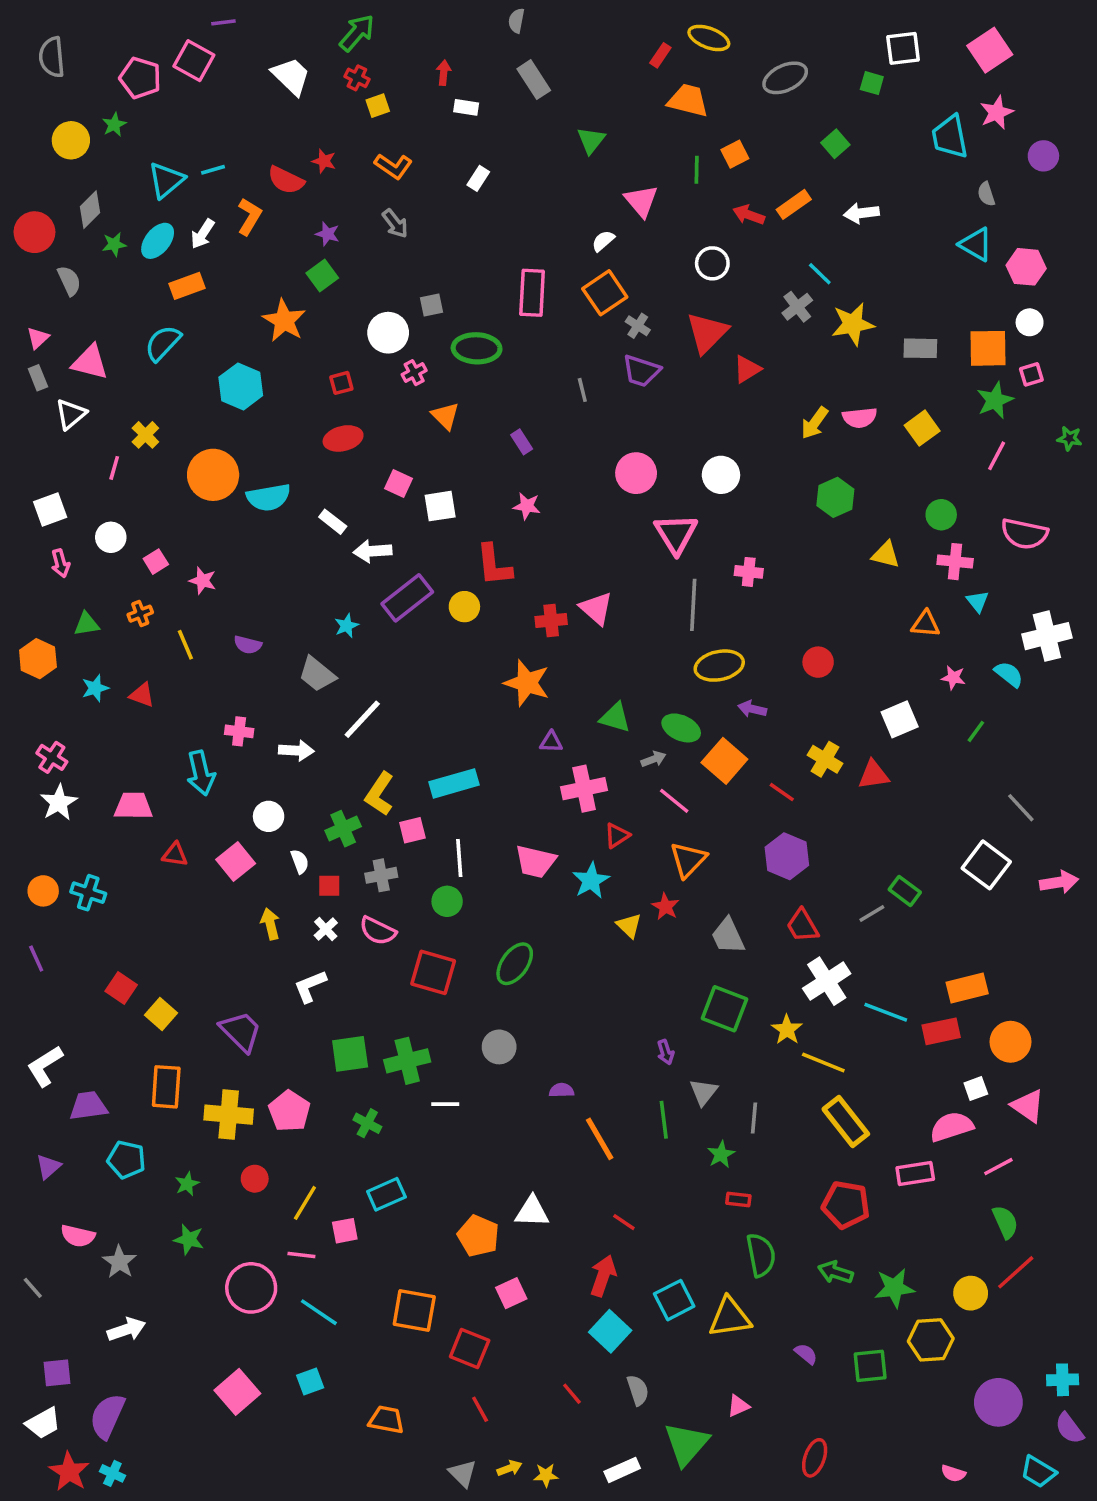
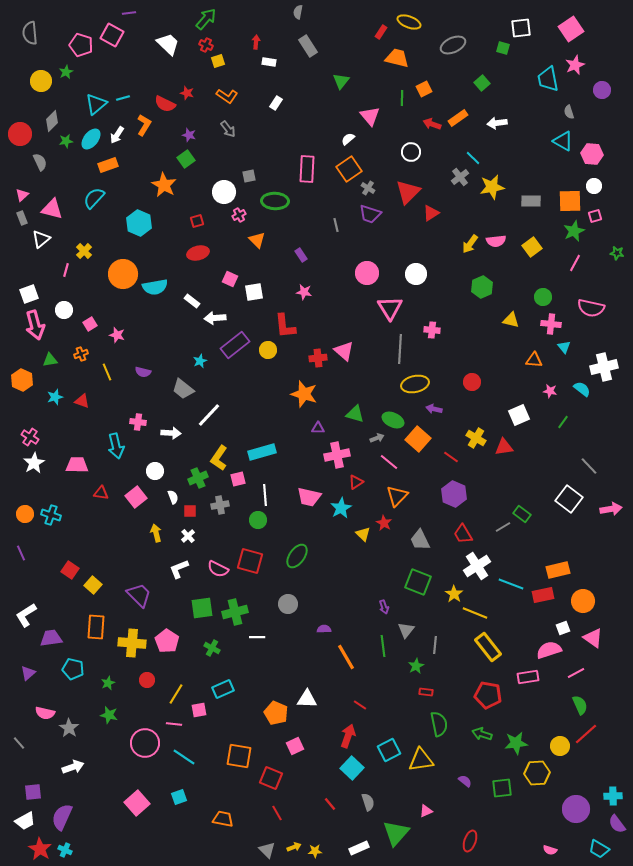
pink arrow: (60, 563) -> (35, 325), size x1.8
pink semicircle: (378, 931) -> (218, 569), moved

